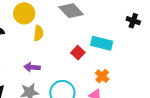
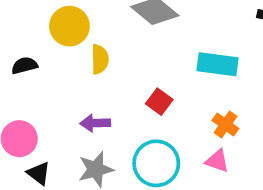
red square: (78, 53) -> (159, 102), moved

